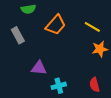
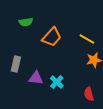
gray rectangle: (18, 35) -> (16, 64), moved, turned 42
cyan cross: (59, 86) -> (57, 82), moved, turned -32

